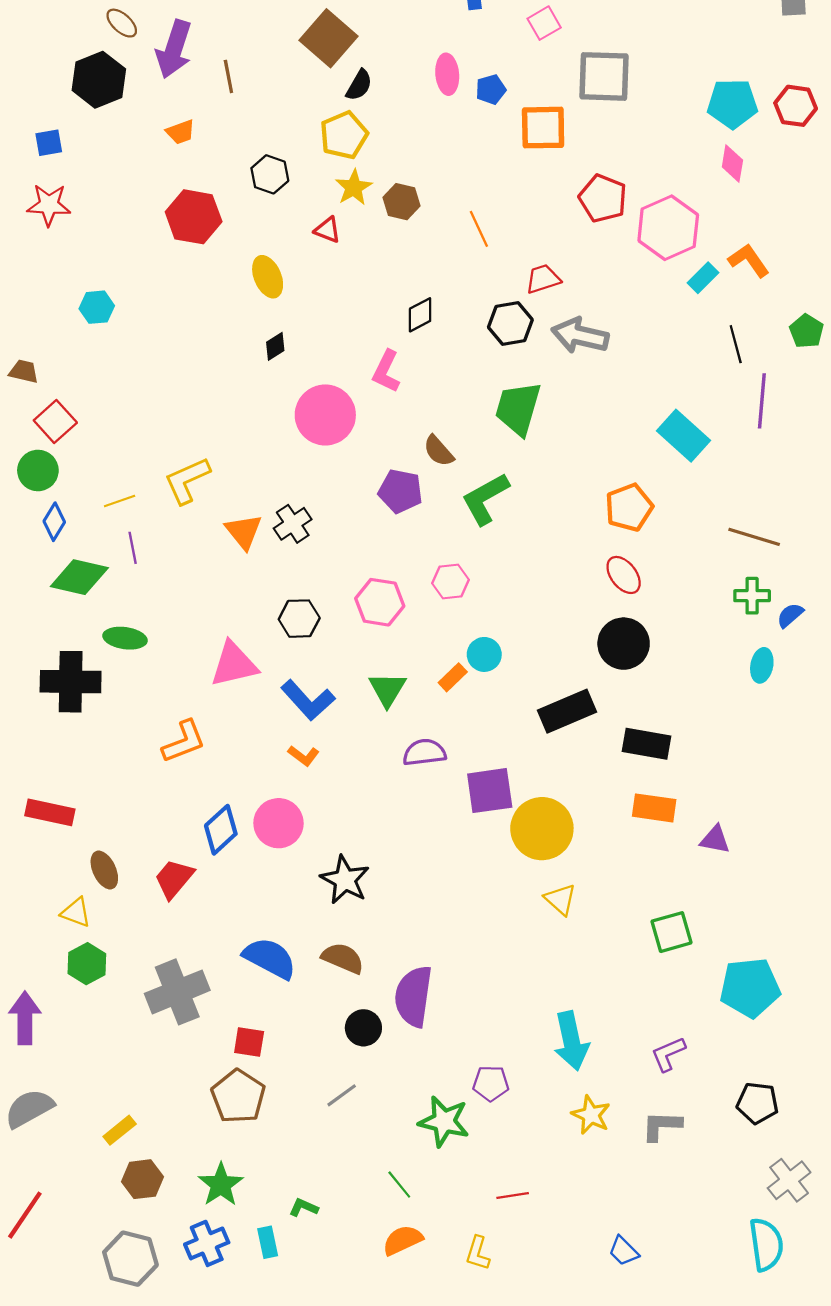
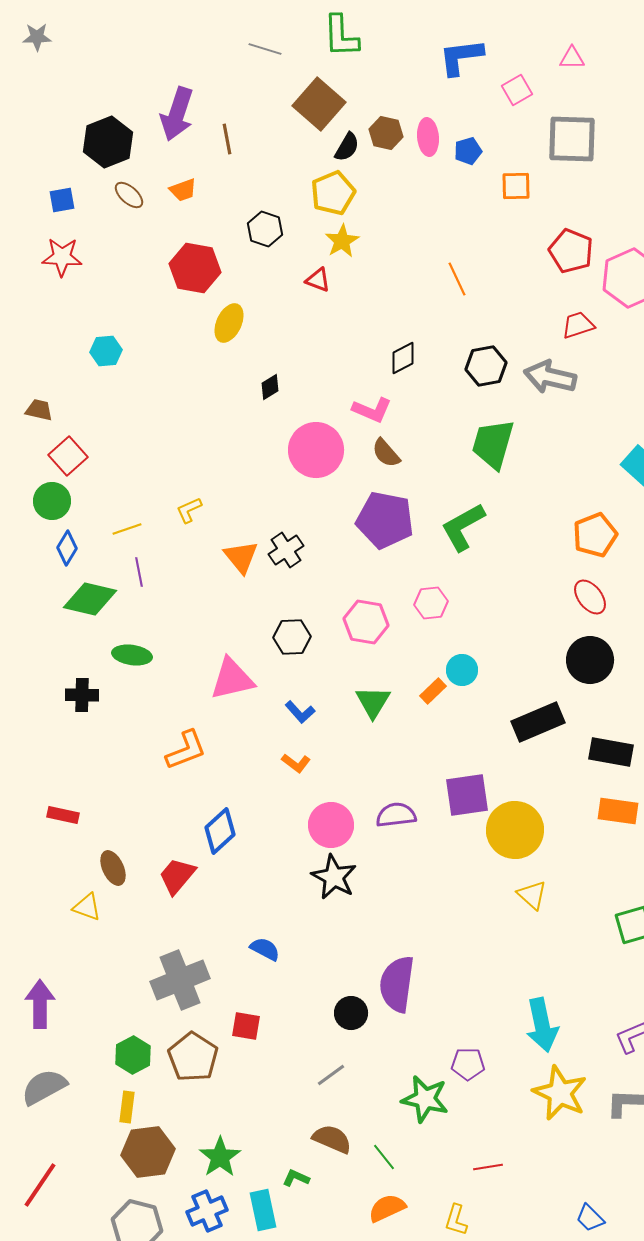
brown ellipse: (122, 23) -> (129, 195), moved
orange square: (543, 128) -> (516, 186), size x0.7
brown hexagon: (402, 202) -> (386, 133), moved
yellow ellipse: (268, 277) -> (229, 323), moved, turned 48
red trapezoid: (543, 279) -> (578, 325), moved
pink L-shape: (386, 371) -> (372, 410), turned -93
brown semicircle: (439, 451) -> (386, 453), moved
yellow L-shape: (187, 480) -> (189, 510), size x0.6
purple pentagon: (400, 491) -> (385, 520), size x1.4
black cross: (71, 682) -> (82, 695), size x0.6
blue L-shape: (308, 700) -> (300, 712), size x0.6
purple semicircle: (424, 752) -> (396, 815), moved
red rectangle: (50, 812) -> (63, 815), size x0.7
pink circle: (278, 823) -> (331, 825), moved
blue semicircle: (270, 958) -> (265, 949), size x0.6
brown semicircle: (343, 958) -> (332, 1139), moved
green hexagon: (87, 964) -> (133, 1055), moved
brown pentagon: (238, 1096) -> (193, 1057), moved
yellow star: (591, 1115) -> (560, 1093), size x1.5
yellow rectangle: (120, 1130) -> (127, 1107), turned -44
brown hexagon: (142, 1179) -> (148, 1152), size x1.4
cyan rectangle: (268, 1242) -> (263, 1210), size x1.4

